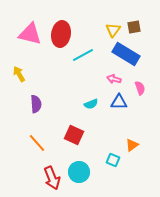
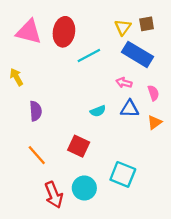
orange triangle: (132, 145) -> (154, 122), moved
cyan square: (113, 160) -> (123, 174), size x1.6

